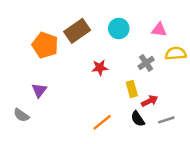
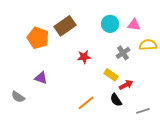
cyan circle: (119, 28) -> (110, 24), moved
yellow rectangle: (132, 89) -> (111, 75), turned -40
purple triangle: (39, 90) -> (41, 78), moved, turned -48
gray line: (166, 120) -> (143, 111), moved

